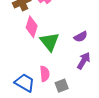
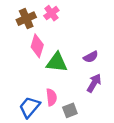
green triangle: (50, 42) -> (57, 62), turned -45
blue trapezoid: (25, 83) -> (30, 107), turned -80

